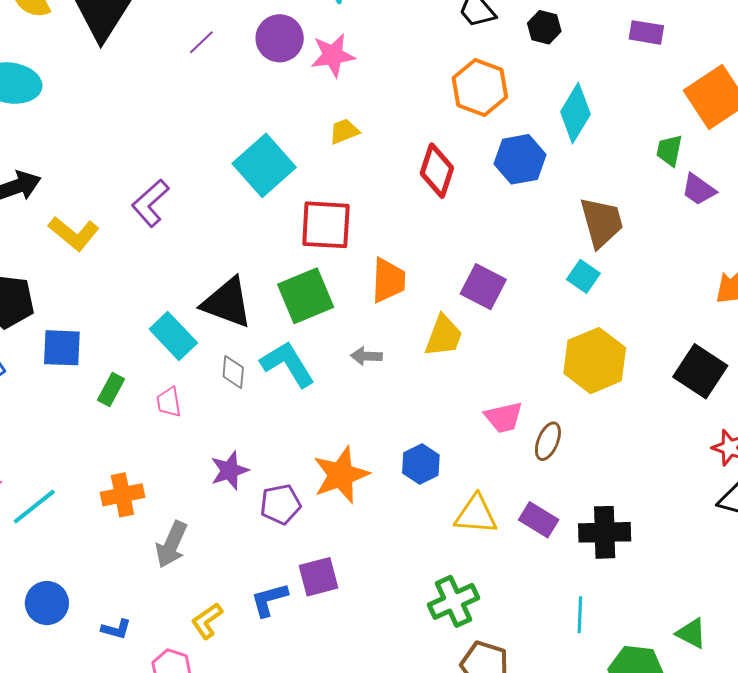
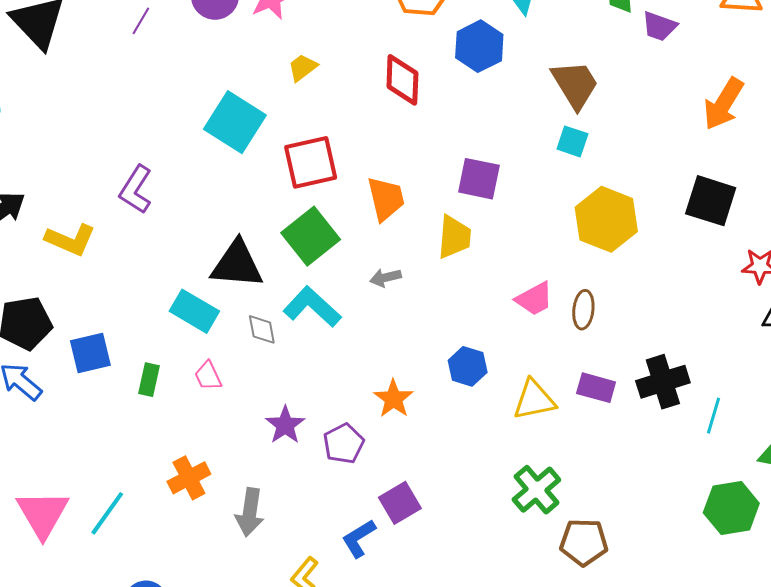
orange star: (341, 475) -> (393, 399), size x0.7
cyan line: (580, 615) -> (714, 416), moved, turned 30

